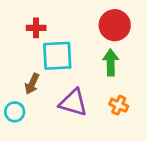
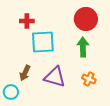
brown arrow: (32, 84) -> (25, 73), moved
cyan circle: (15, 112) -> (11, 92), moved

